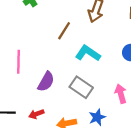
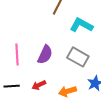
pink line: (18, 62) -> (17, 54), moved

